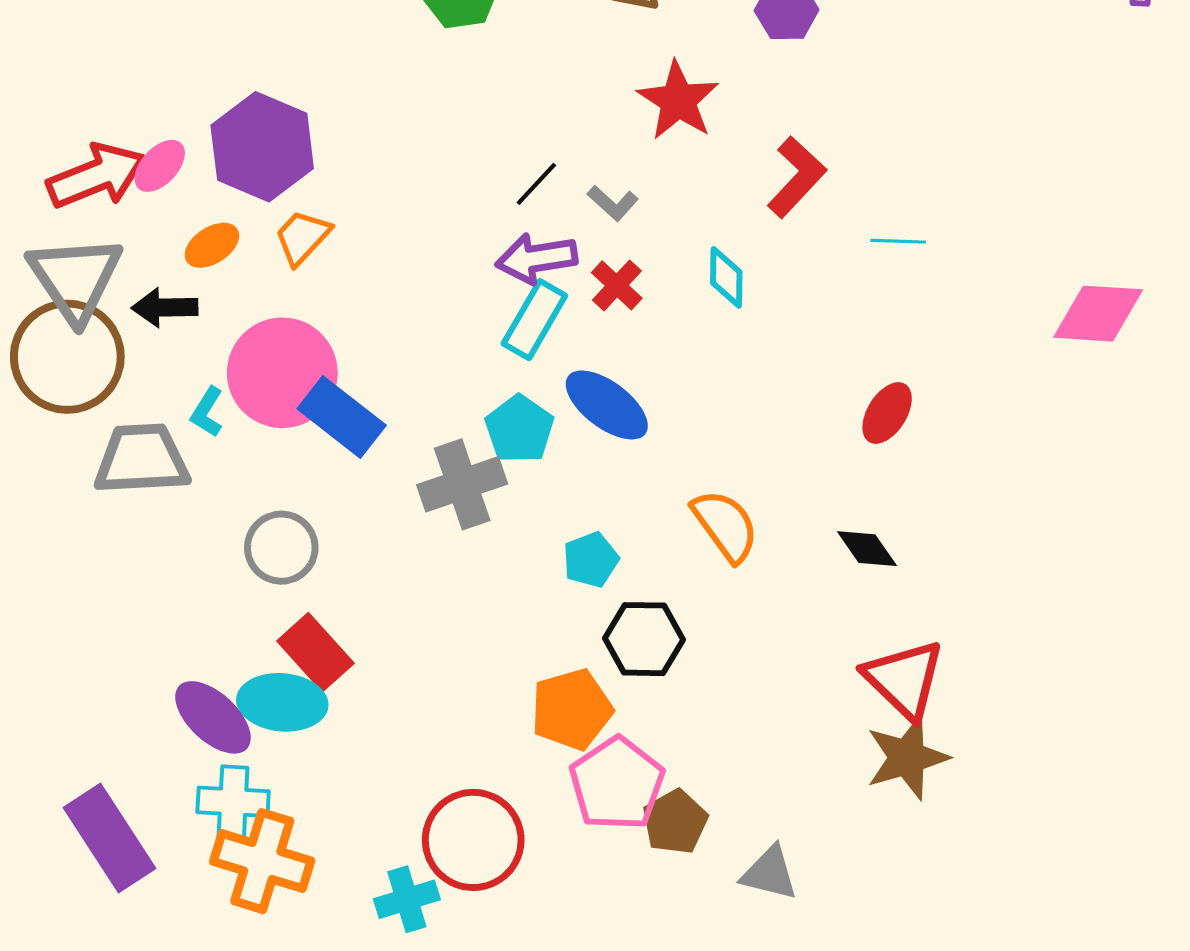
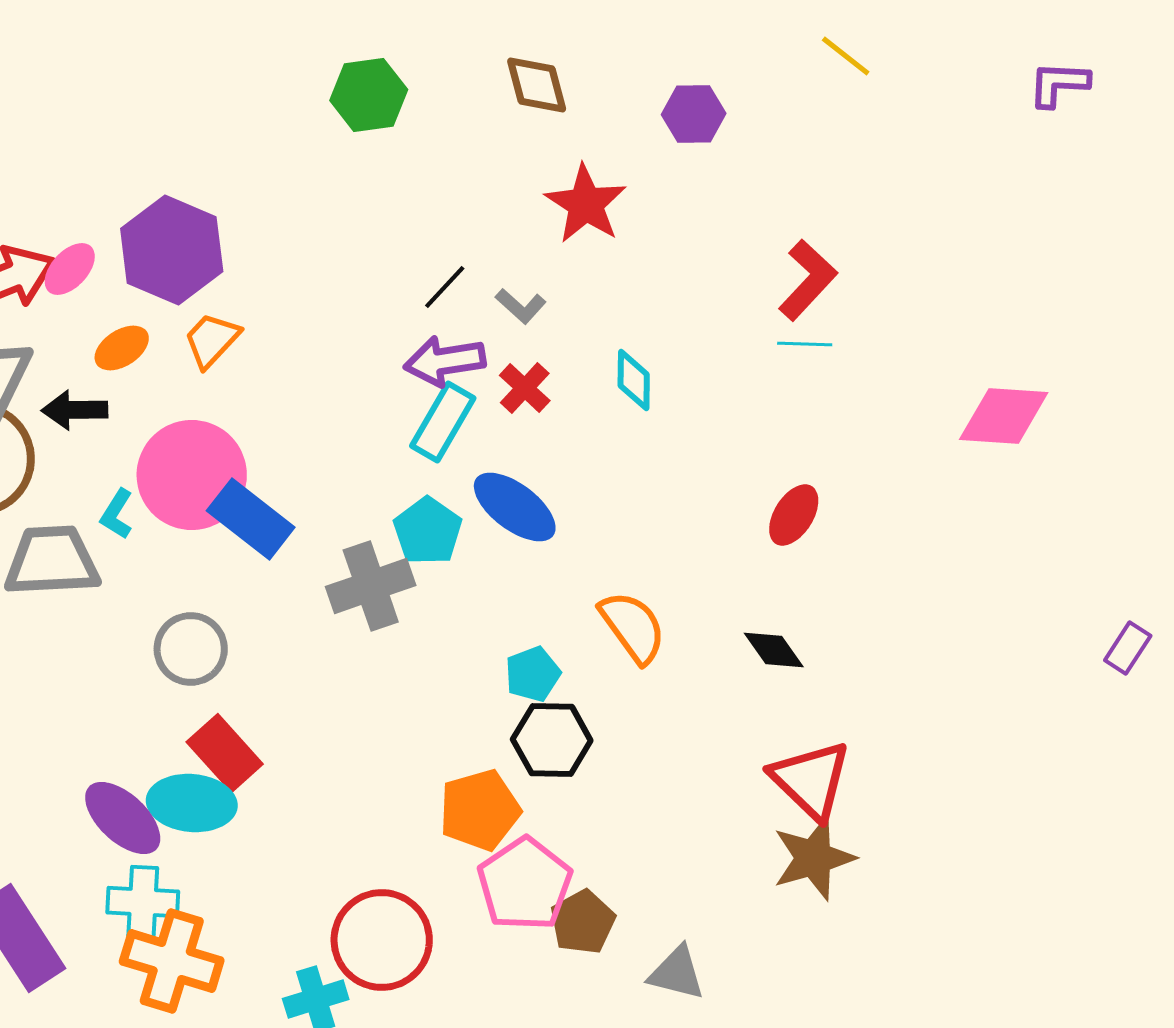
red L-shape: (797, 177) -> (808, 280), moved
cyan pentagon: (591, 560) -> (533, 674), moved

